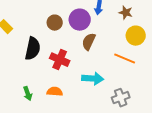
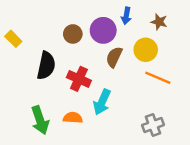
yellow circle: (136, 36) -> (146, 50), moved
cyan arrow: (93, 79) -> (102, 102), moved, turned 110
green arrow: (28, 94) -> (40, 120), size x1.6

